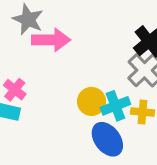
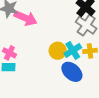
pink arrow: (51, 40) -> (25, 18), turned 35

